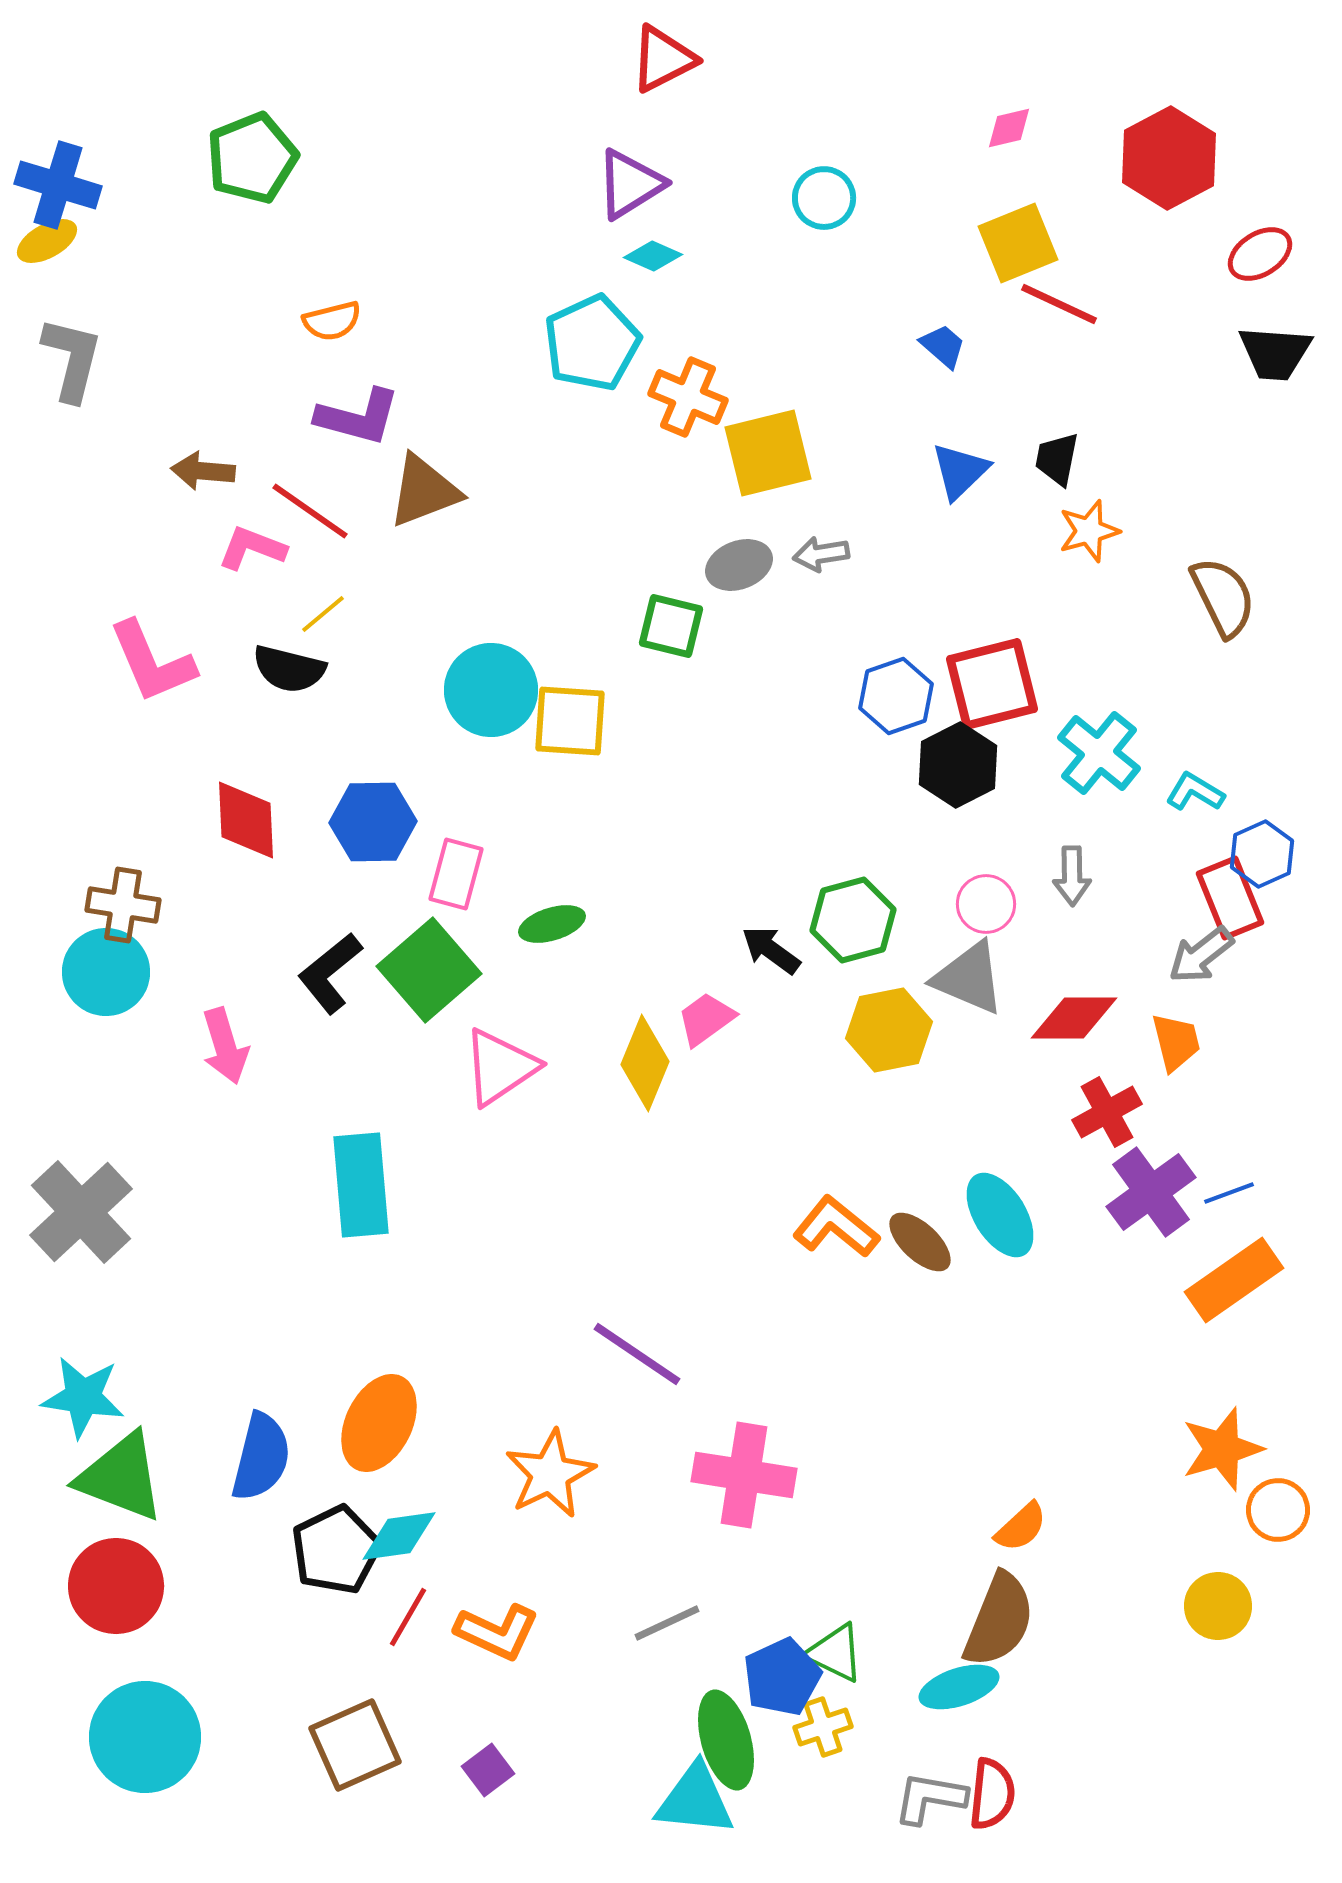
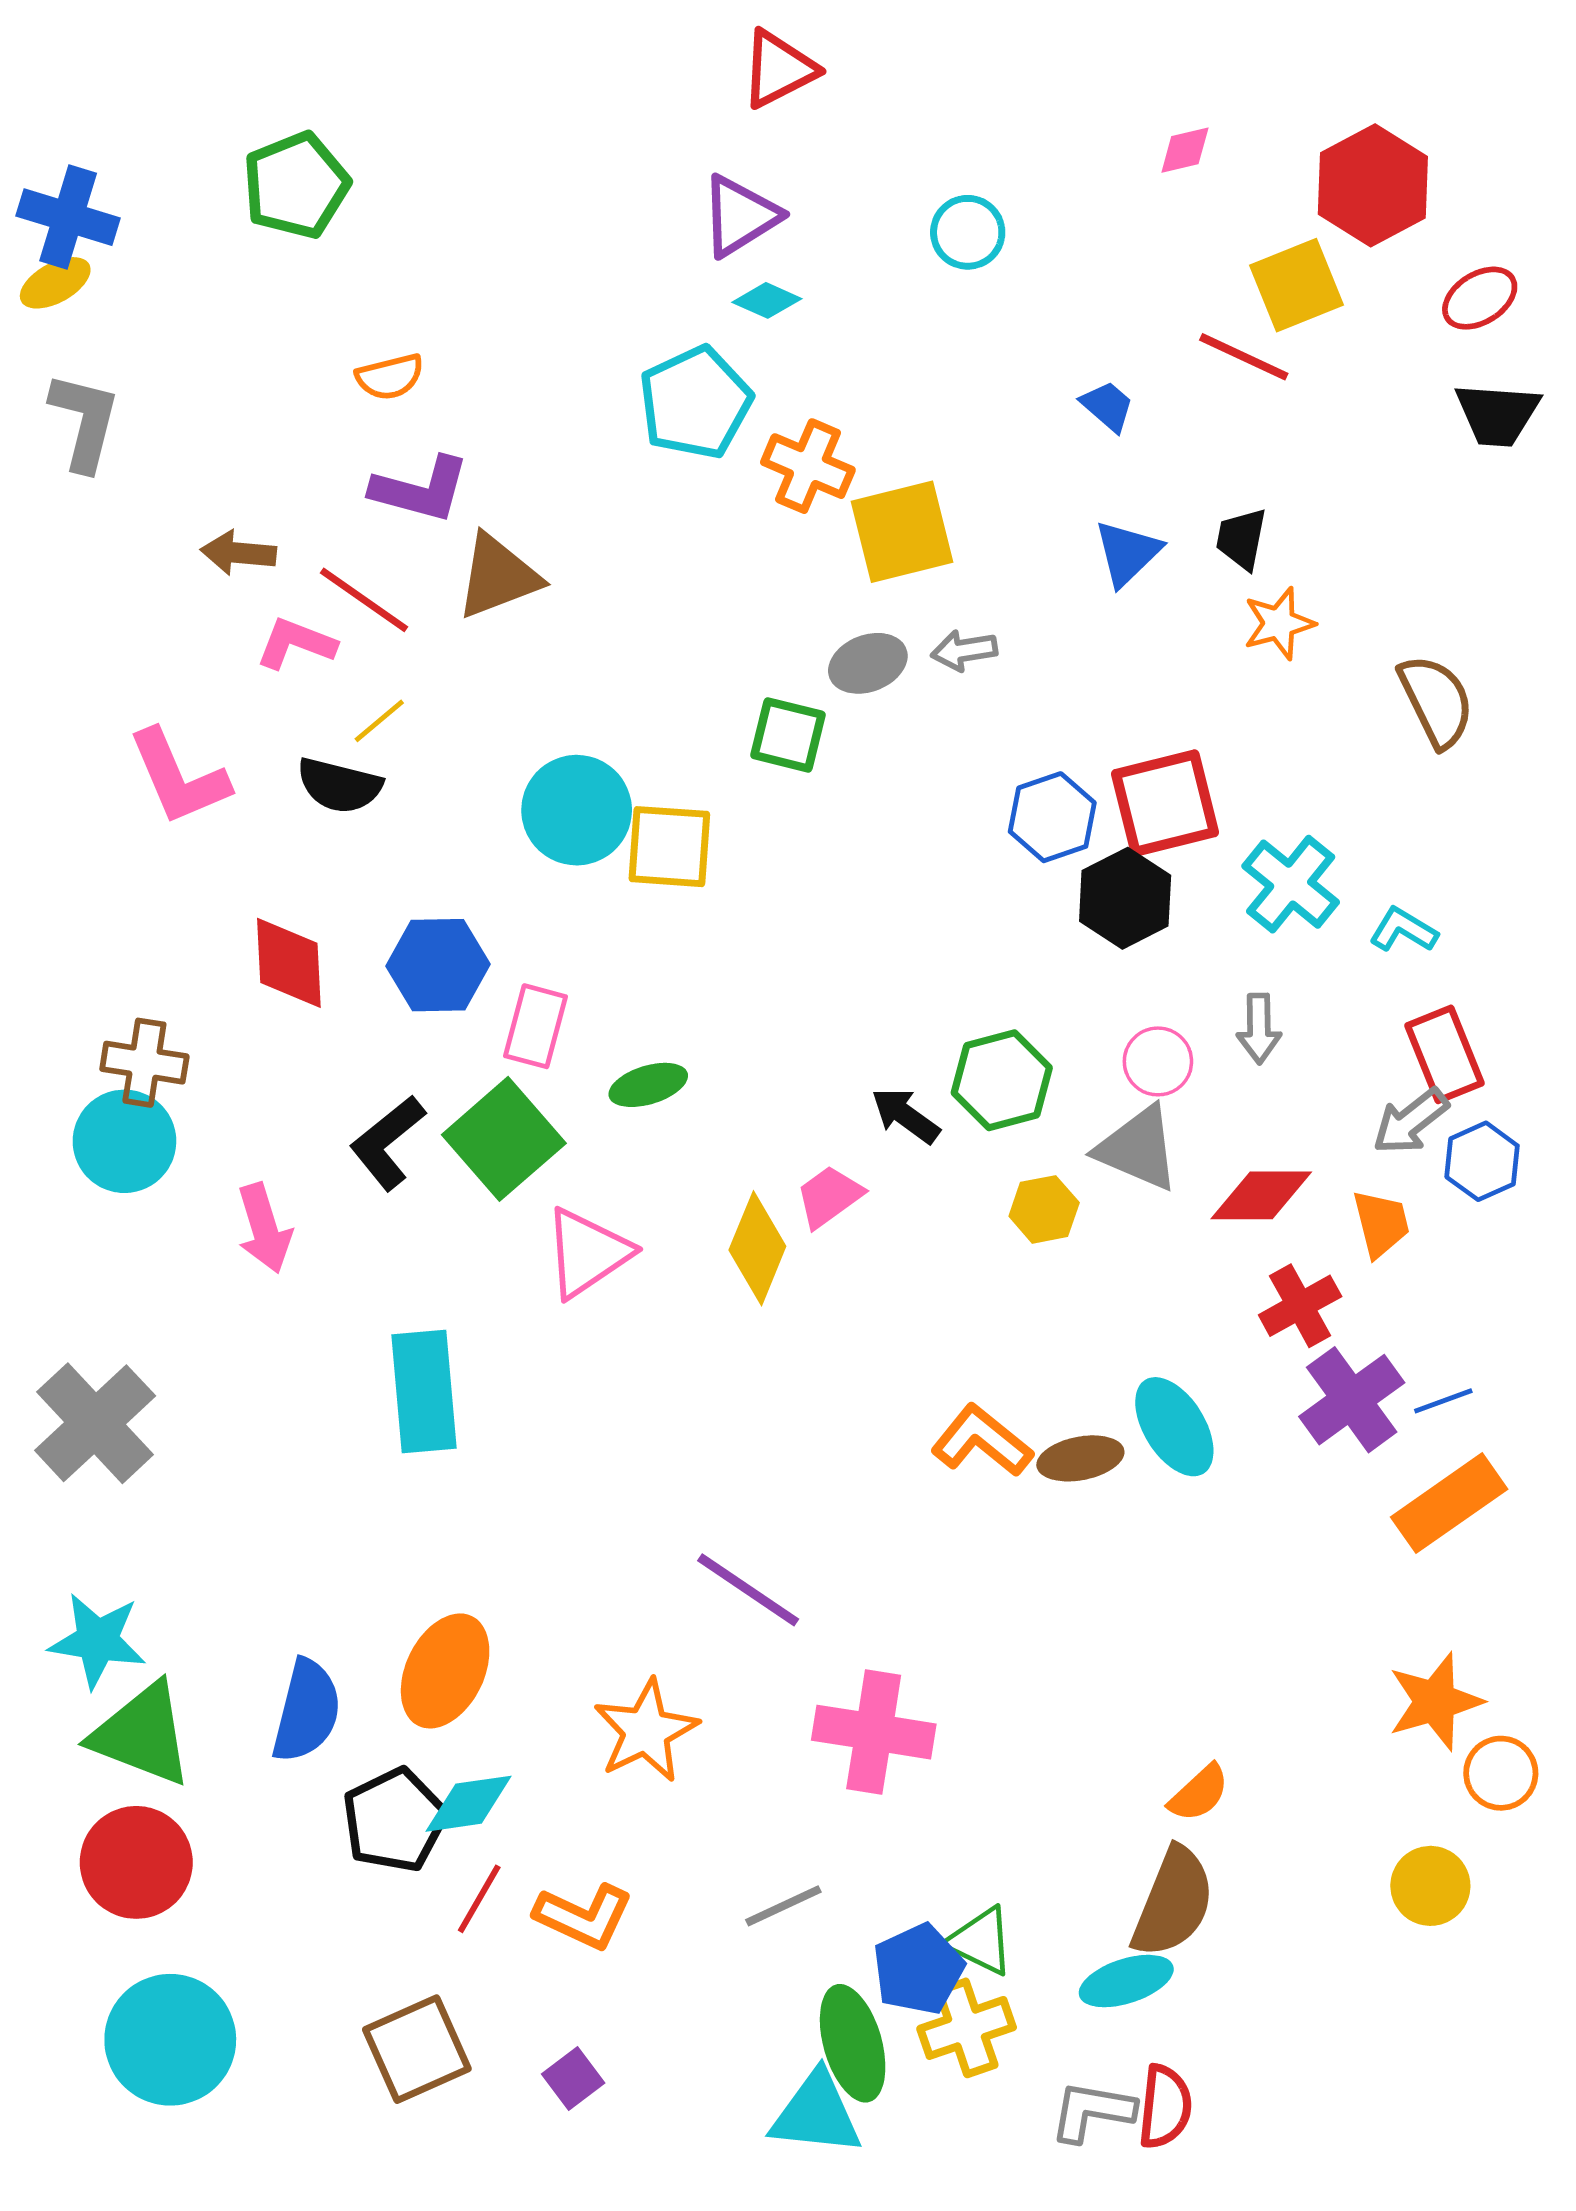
yellow square: (1018, 243) -> (1297, 285), moved
blue hexagon: (1262, 854) -> (1482, 1161), moved
yellow hexagon: (889, 1030) -> (1044, 1209), size x0.7
brown ellipse: (920, 1242) -> (1080, 1458), turned -54
yellow cross: (823, 1727) -> (967, 2028), size x1.4

